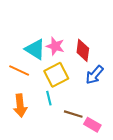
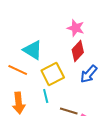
pink star: (55, 46) -> (76, 28), moved
red diamond: (83, 50) -> (78, 51), turned 35

